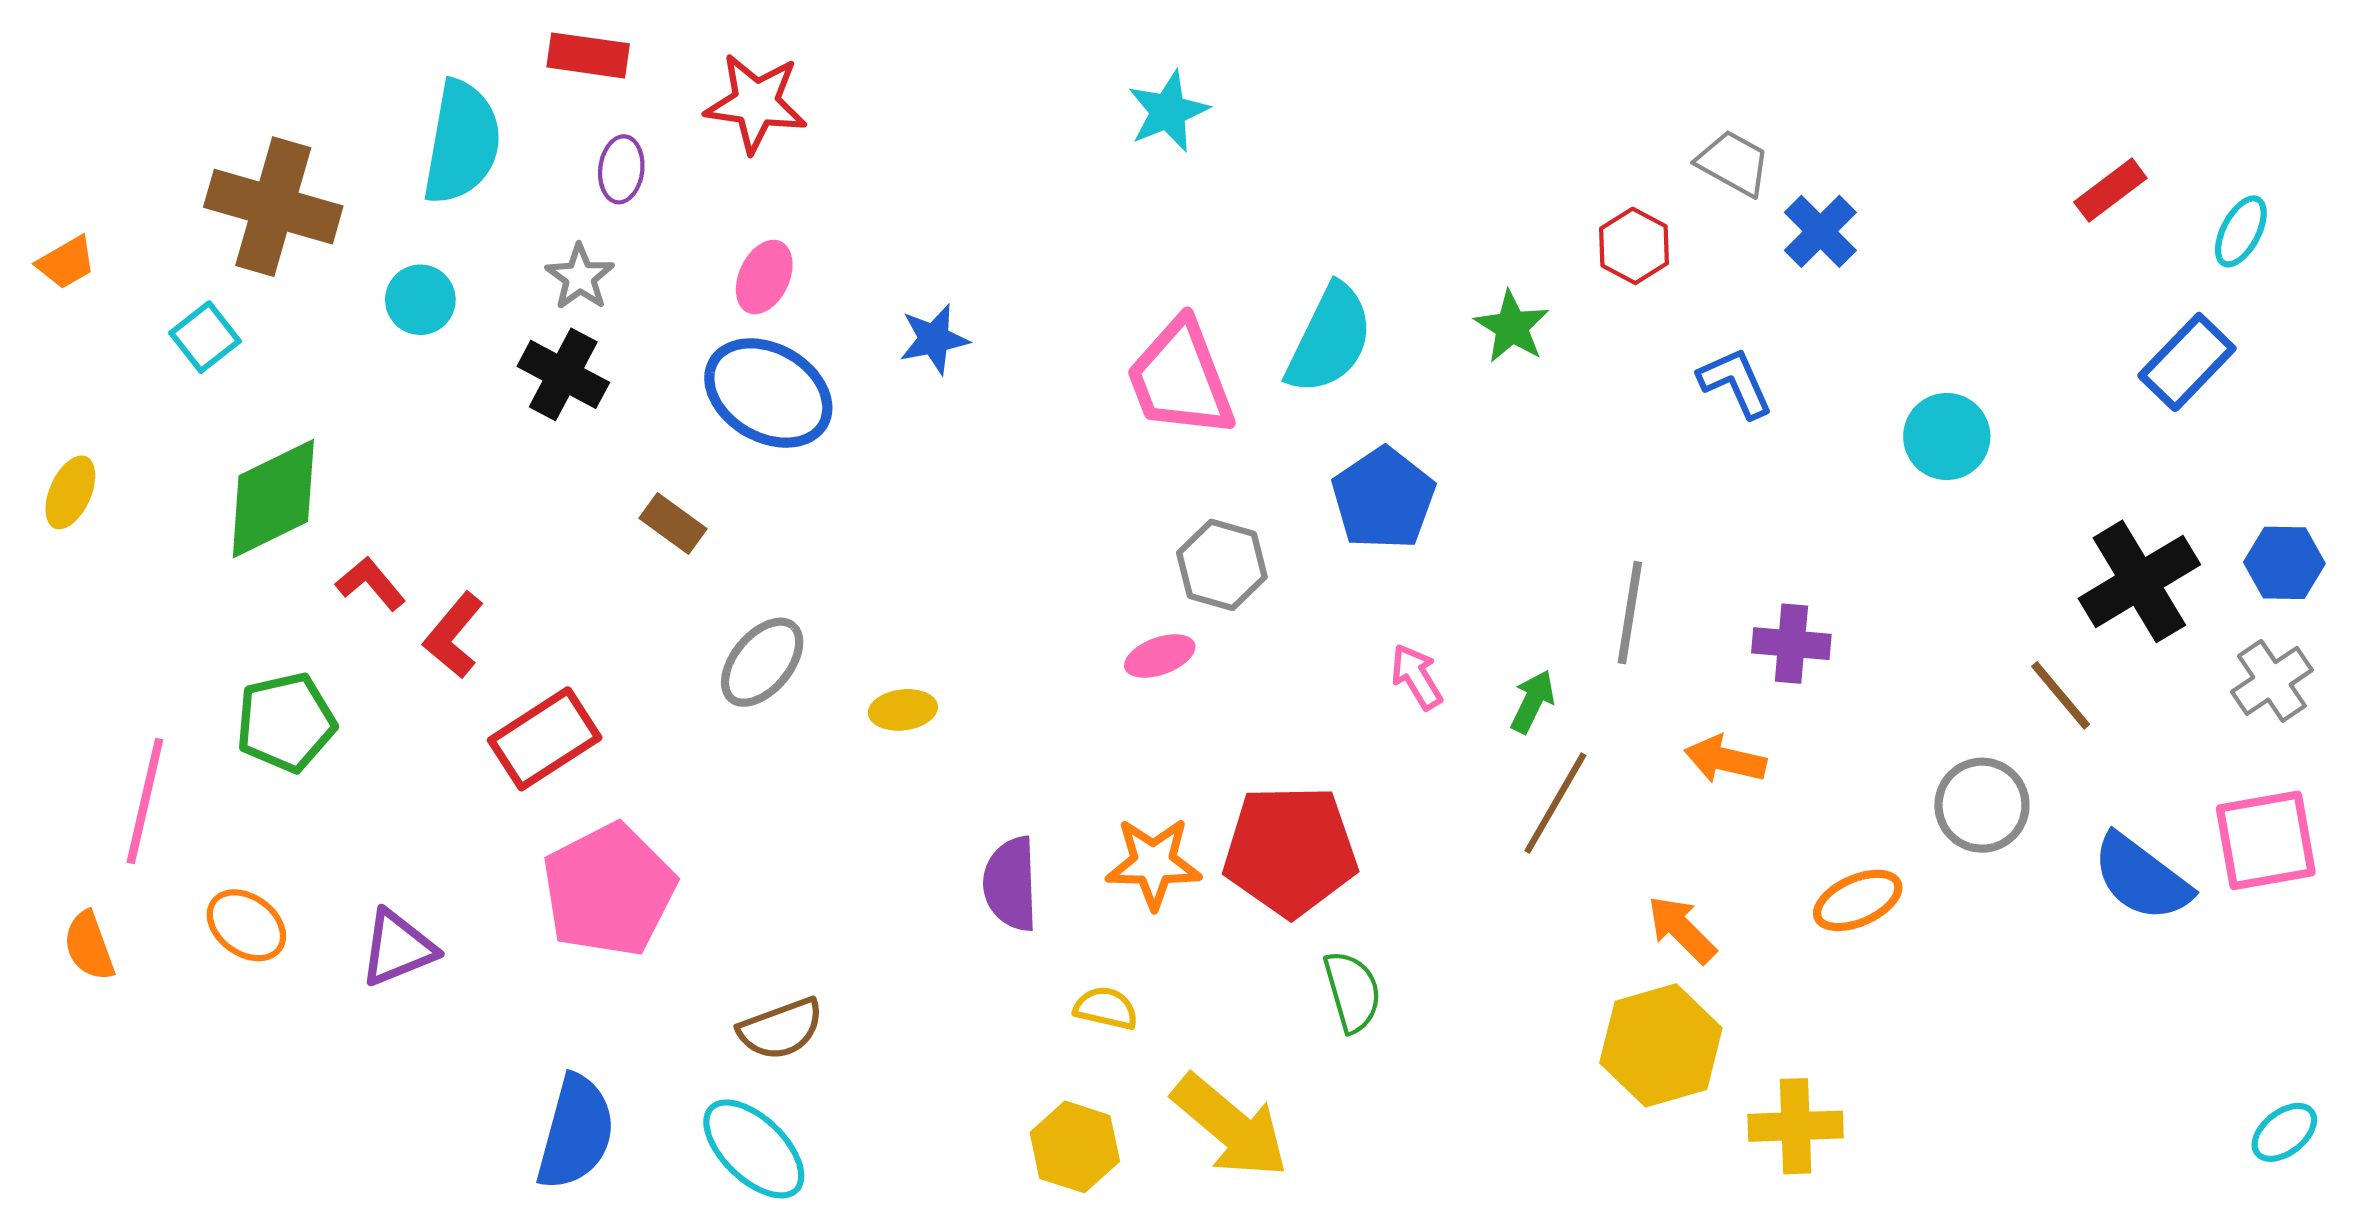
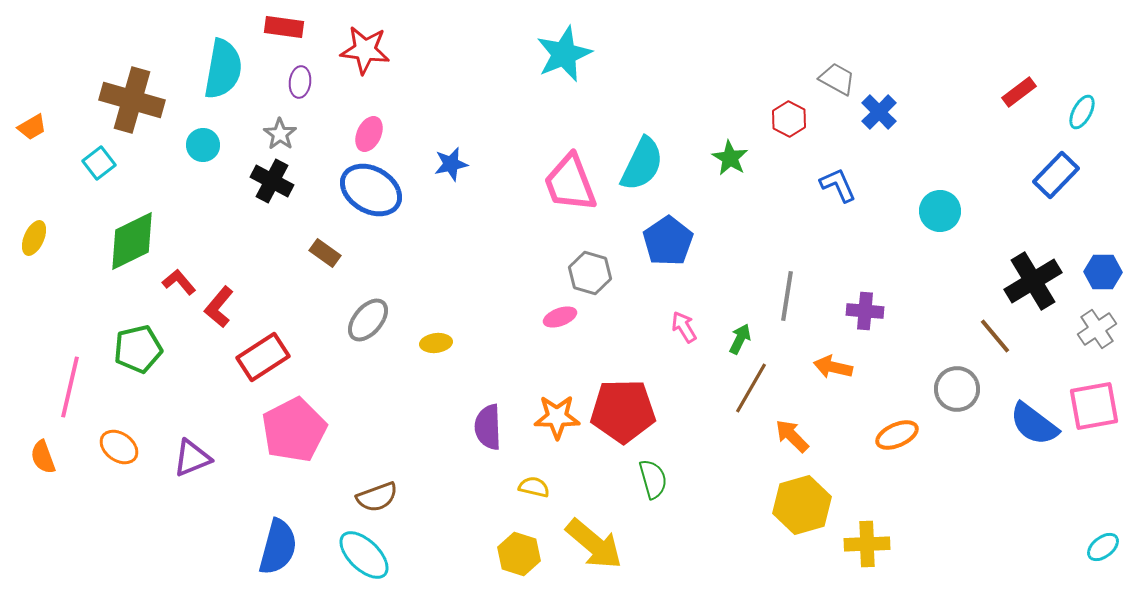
cyan star: (1168, 111) -> (564, 54), size x1.4
orange arrow: (1682, 929) -> (792, 436), moved

